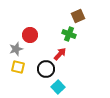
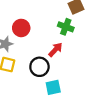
cyan square: (58, 87) -> (53, 87), turned 32

